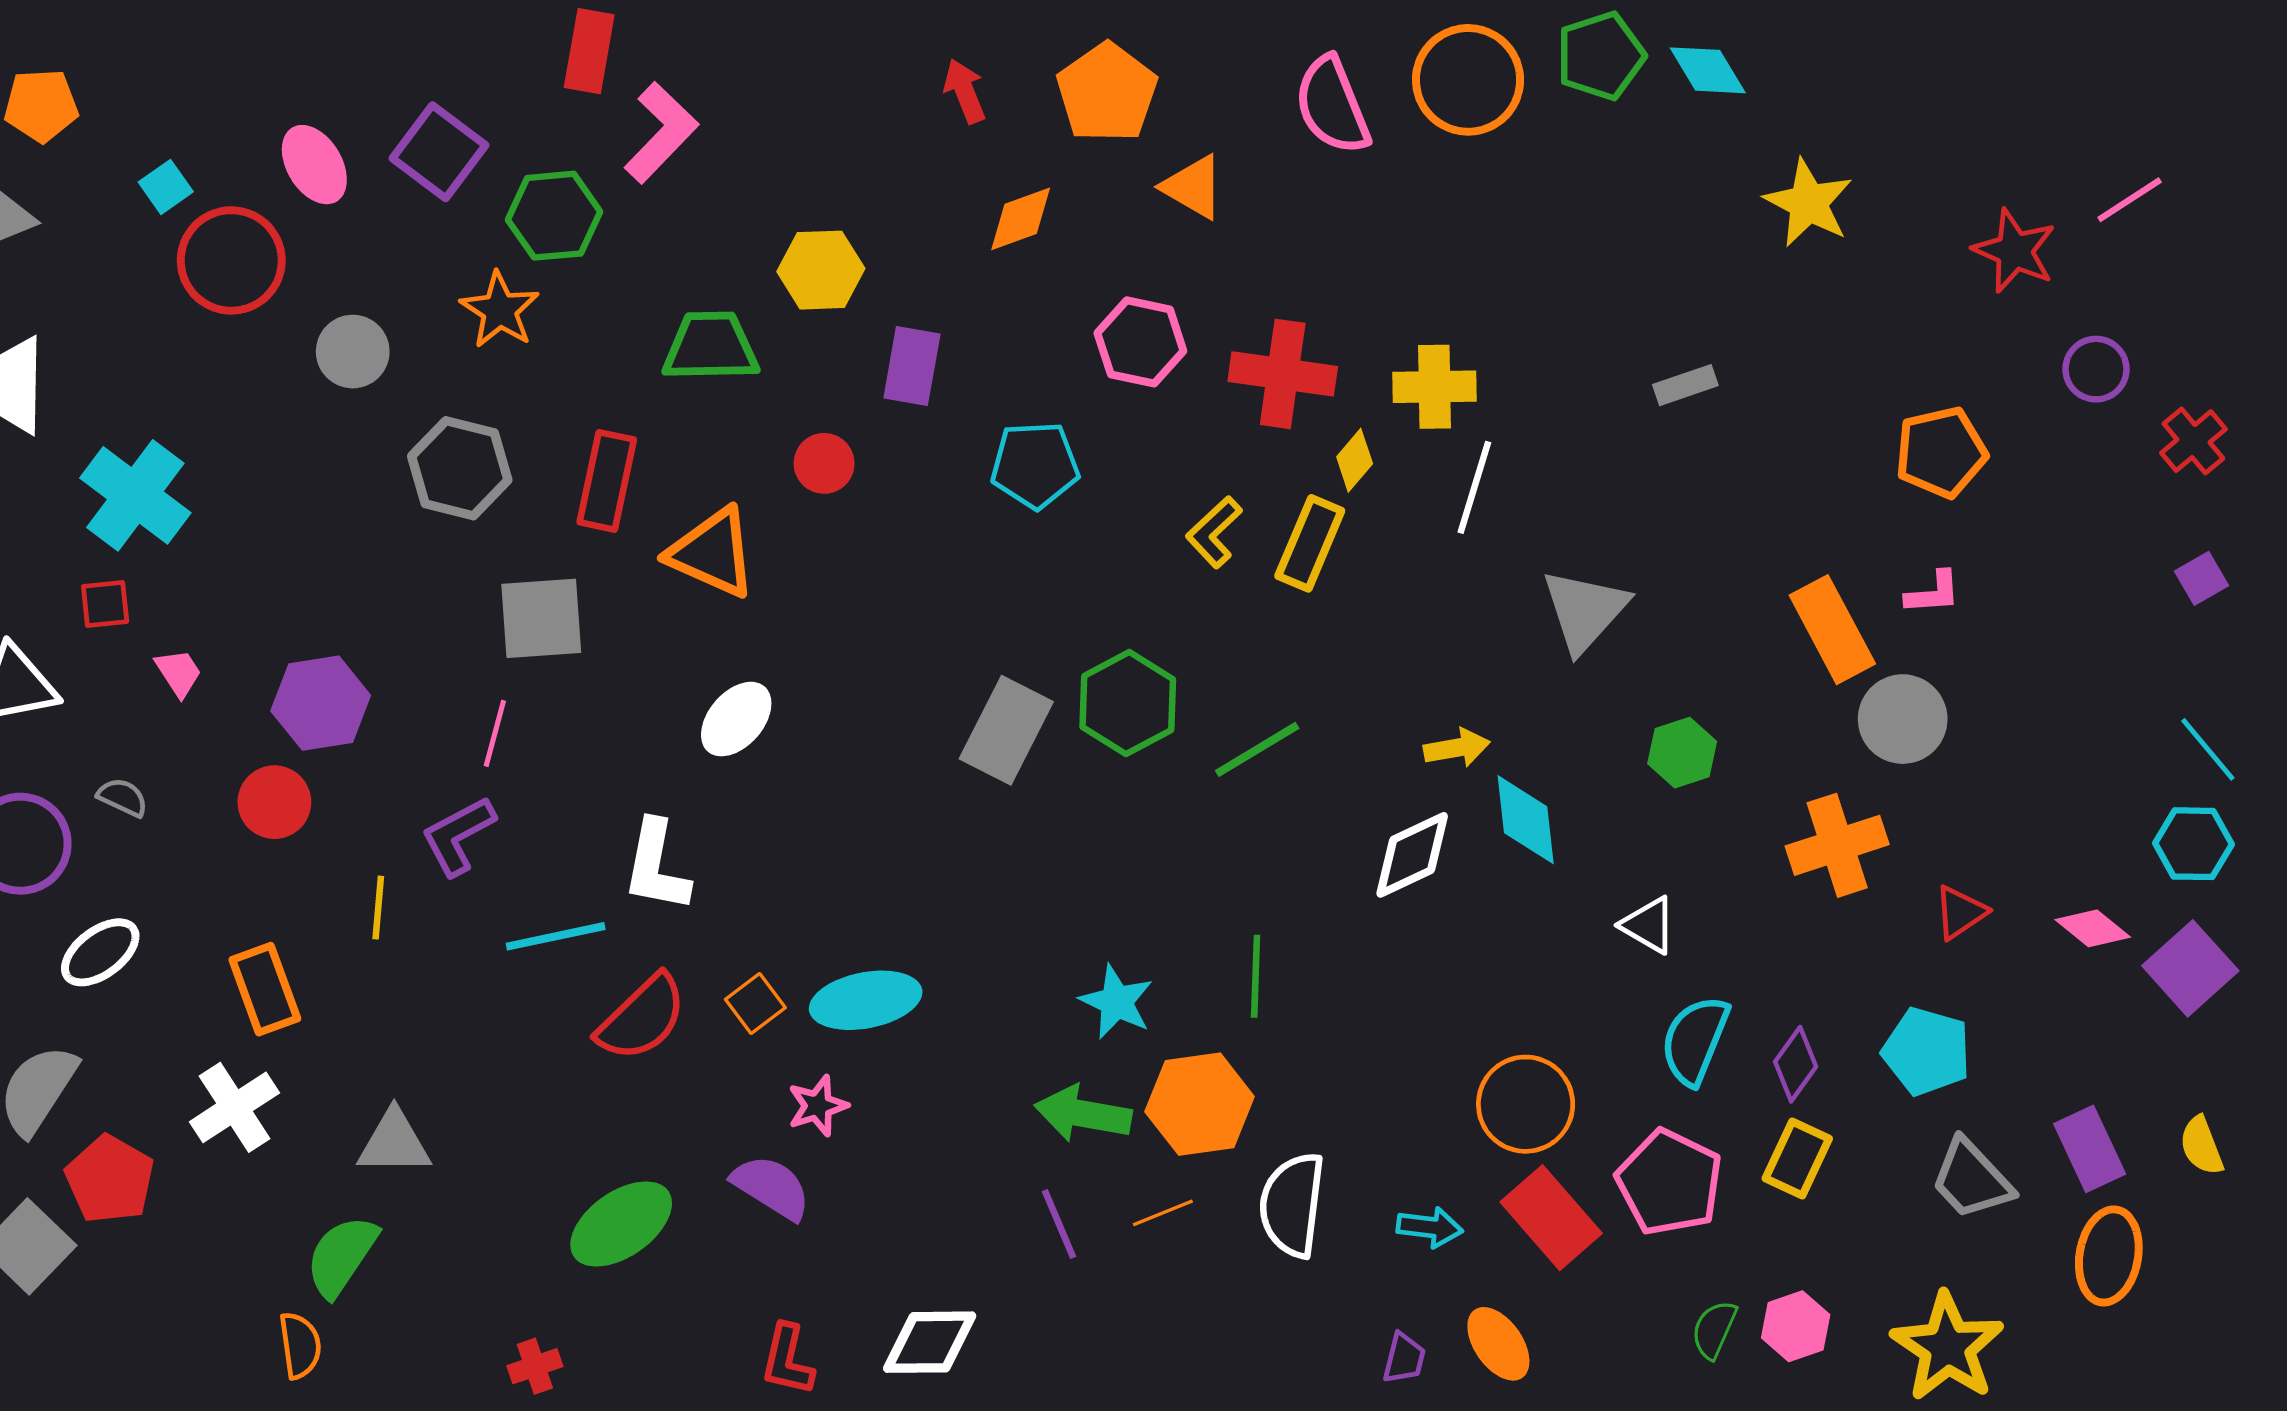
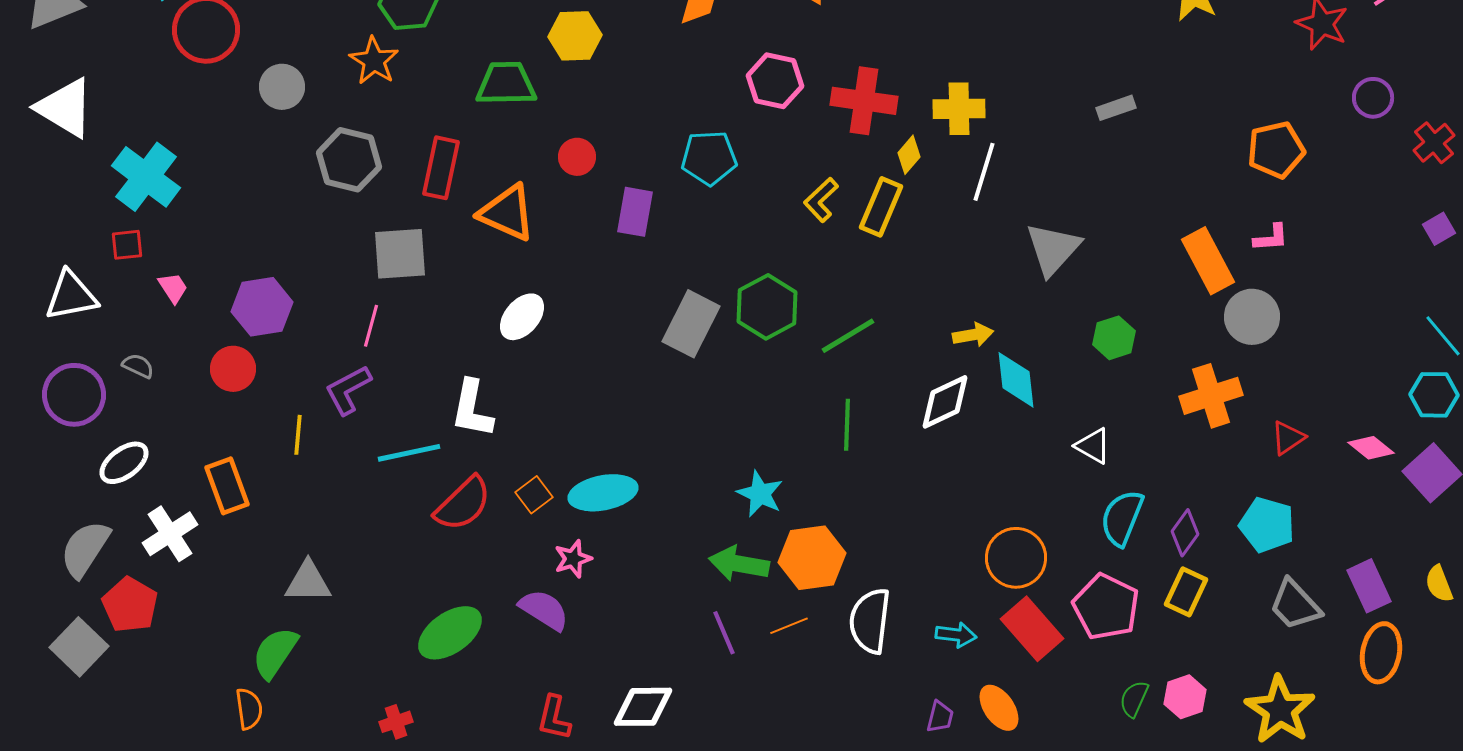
purple rectangle: (912, 366) -> (635, 212), moved
green line: (1256, 976) -> (847, 425), moved
white cross: (234, 1107) -> (170, 534), moved

